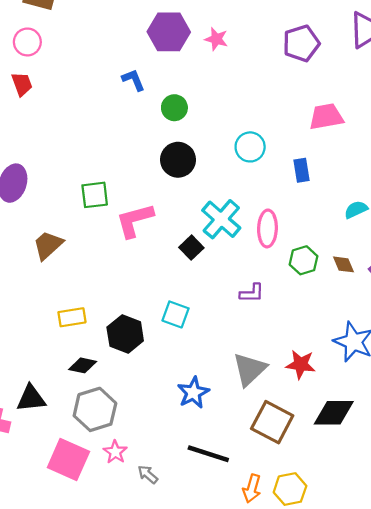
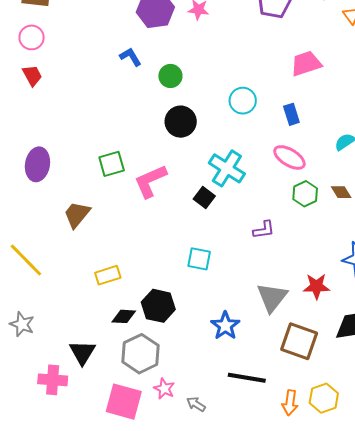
pink ellipse: (267, 228) -> (289, 157), moved, turned -52
black hexagon: (125, 334) -> (158, 306), moved
black triangle: (31, 398) -> (82, 352), turned -44

